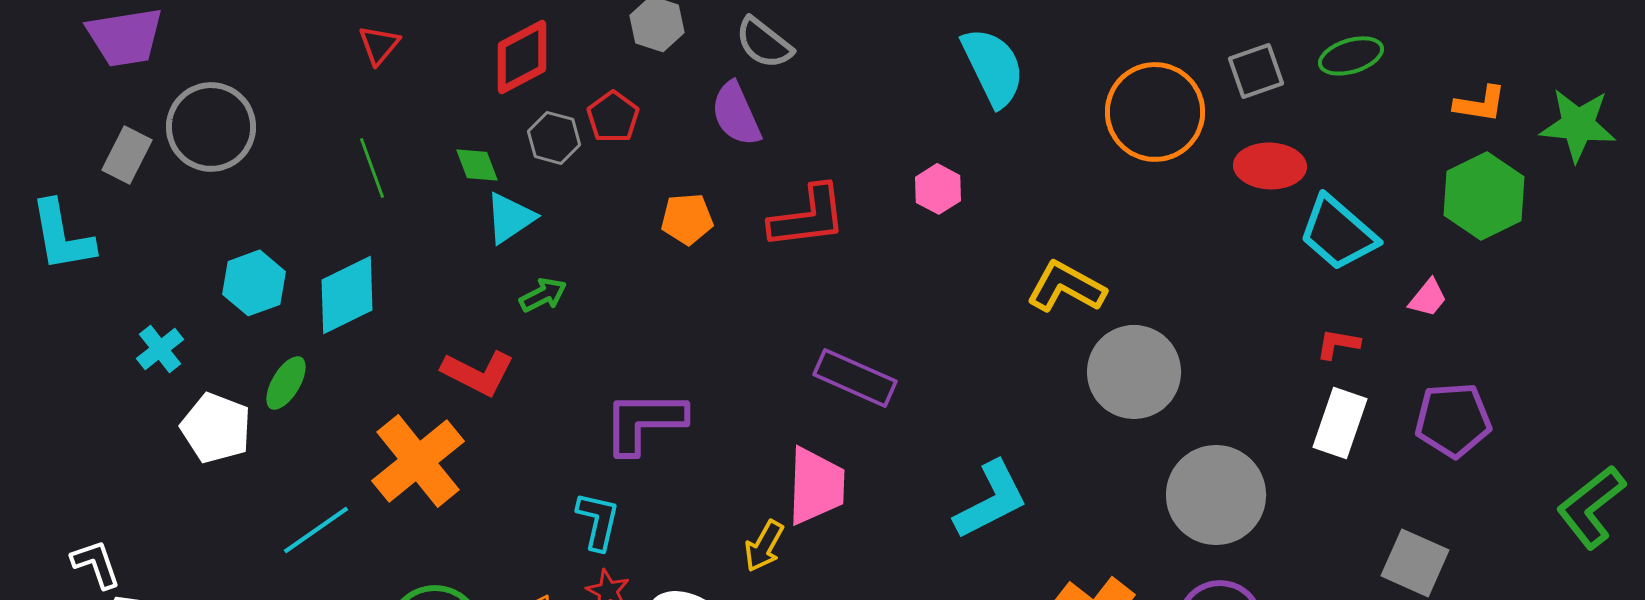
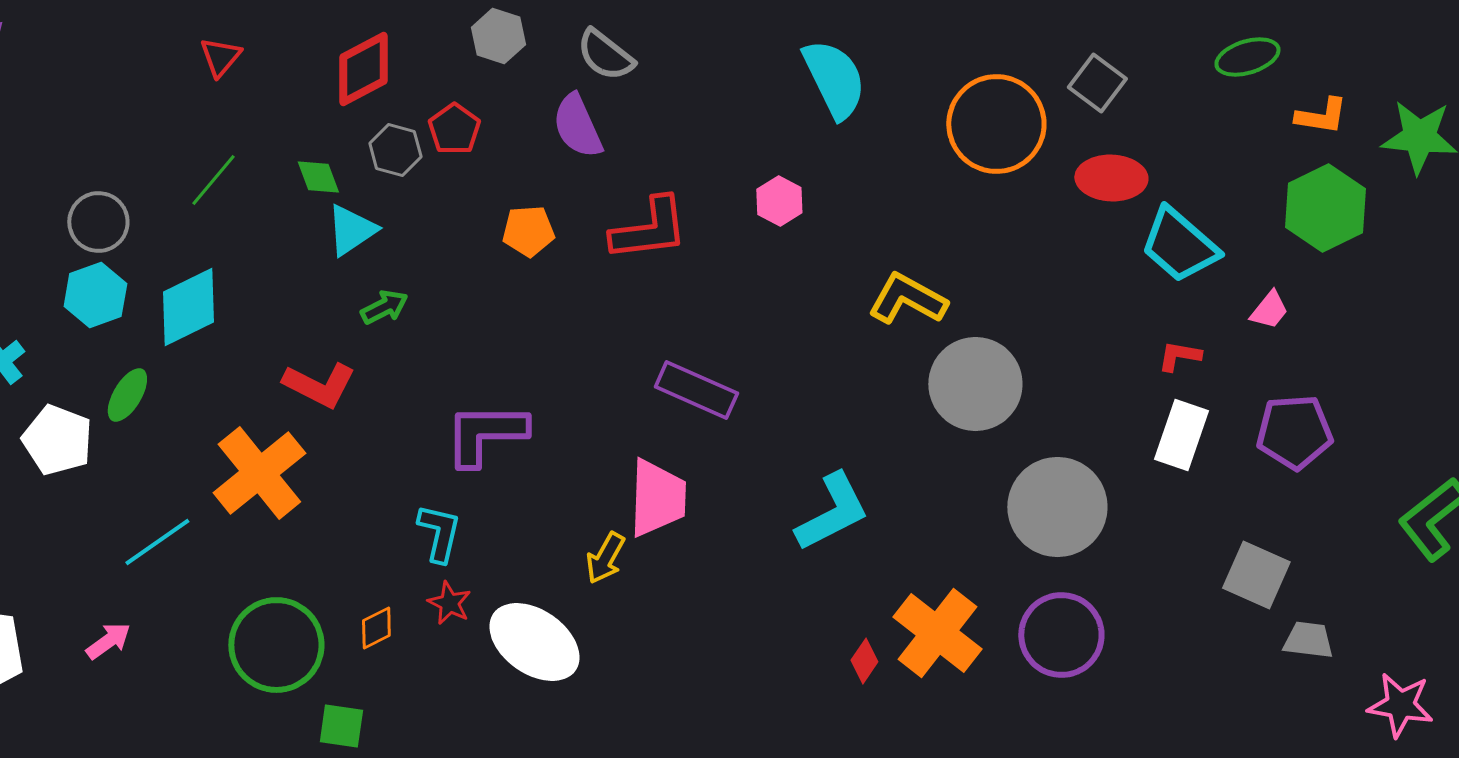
green ellipse: (1351, 56) -> (1247, 57), moved
gray square: (1256, 71) -> (1097, 83), turned -34
gray circle: (211, 127) -> (98, 222), moved, size x0.7
green line: (372, 168) -> (213, 180), turned 60

